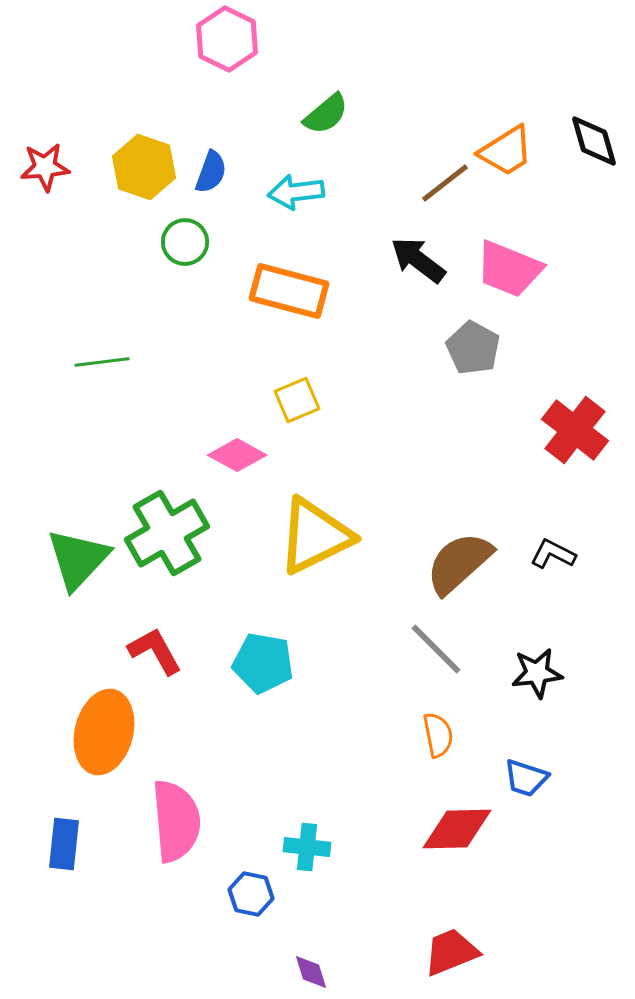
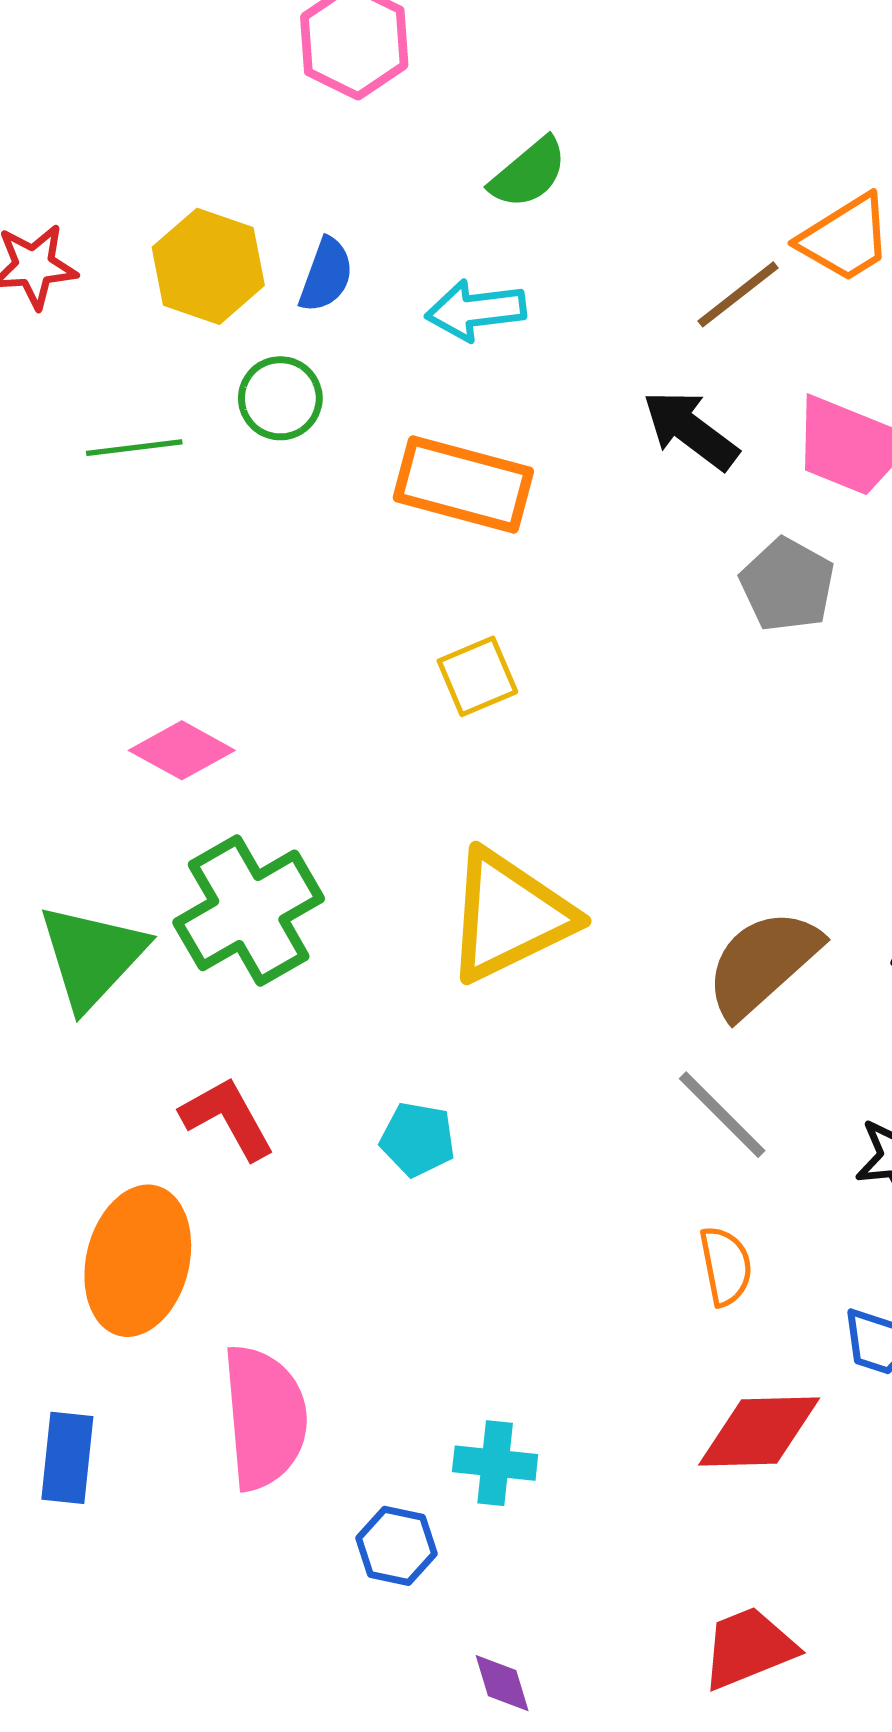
green line: (102, 362) -> (134, 448), moved
pink diamond: (237, 455) -> (182, 750), moved
cyan pentagon: (263, 663) -> (418, 1139), size x0.7

